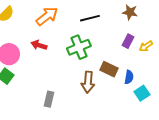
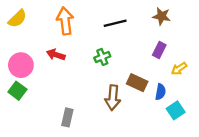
orange arrow: (47, 16) -> (65, 21), turned -60
yellow arrow: (146, 46) -> (179, 69), moved
green cross: (79, 47) -> (102, 57), size x0.6

